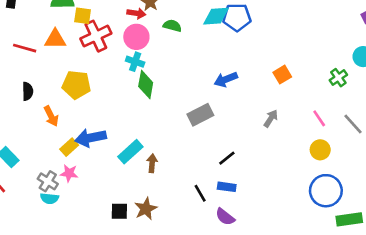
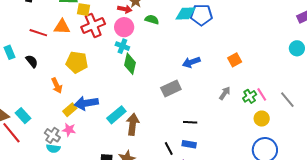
green cross: (338, 78) -> (250, 96), moved
black semicircle: (28, 91) -> (32, 61), moved, turned -40
black line: (227, 158) -> (190, 122), turned 40
brown arrow: (152, 163) -> (133, 124), size x1.5

